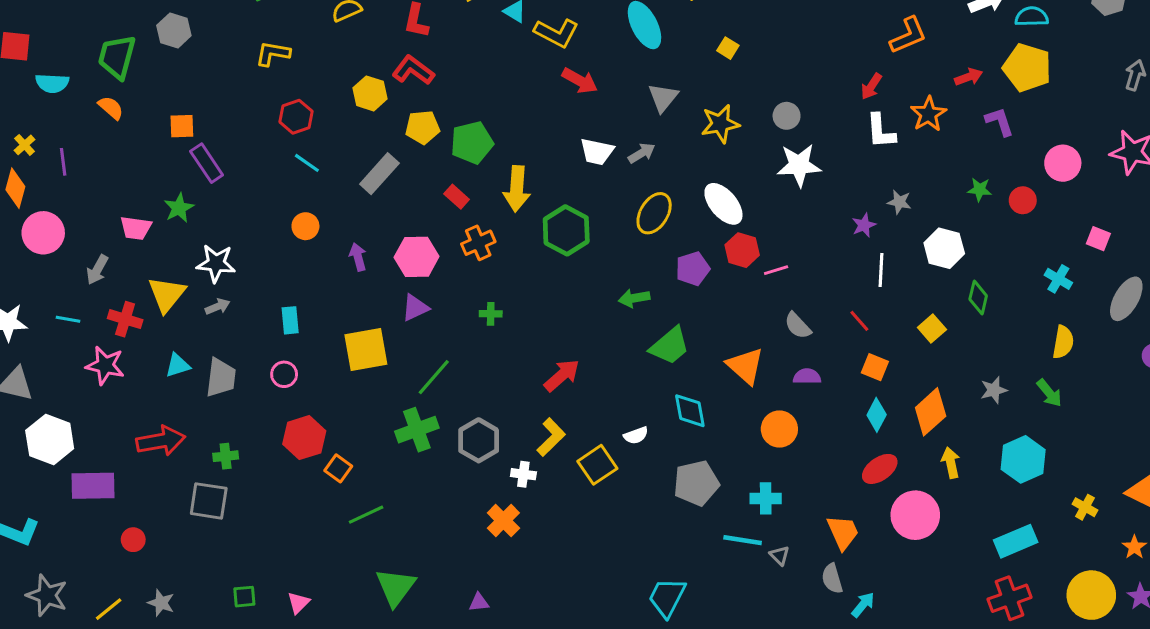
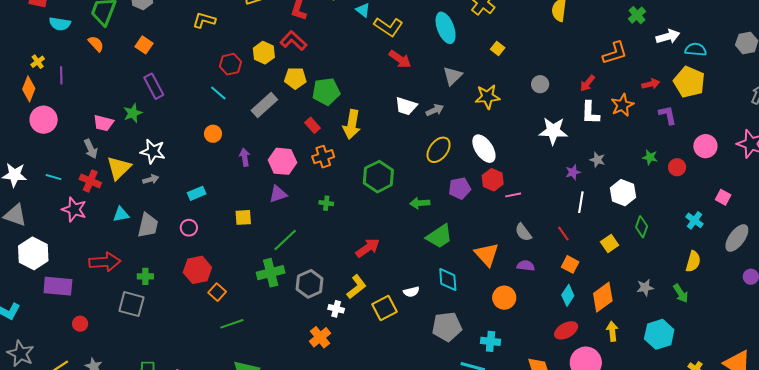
gray circle: (787, 116) -> (540, 84), moved
red hexagon: (296, 117) -> (230, 64), moved
orange square: (182, 126) -> (144, 45), moved, turned 30
white star: (799, 165) -> (553, 131), moved
green hexagon: (566, 230) -> (378, 177), moved
gray arrow: (97, 270) -> (91, 149), moved, turned -60
cyan rectangle: (290, 320) -> (197, 193), turned 66
yellow square: (366, 349) -> (243, 217), size x0.6

